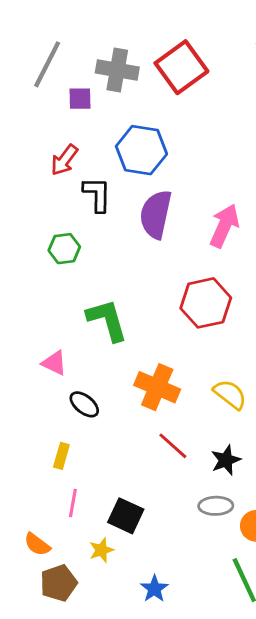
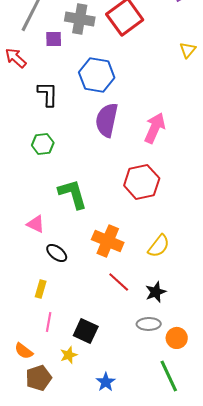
red arrow: (64, 160) -> (16, 58), moved, turned 95
black L-shape: (97, 194) -> (48, 94), moved
yellow semicircle: (230, 394) -> (159, 246), turned 90

